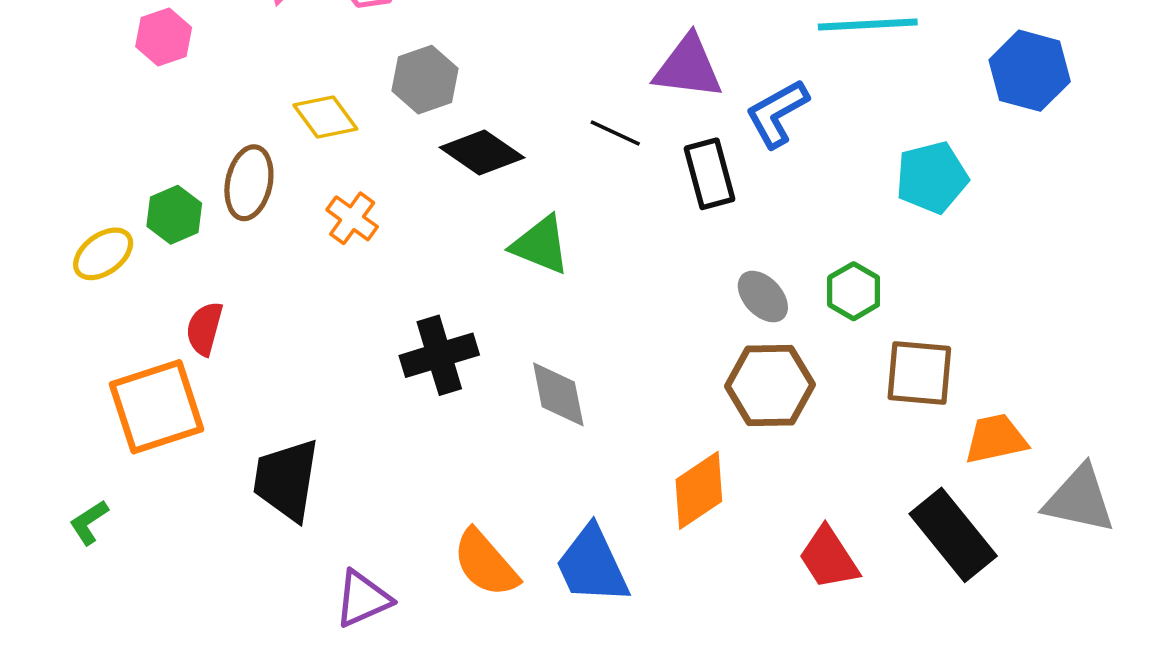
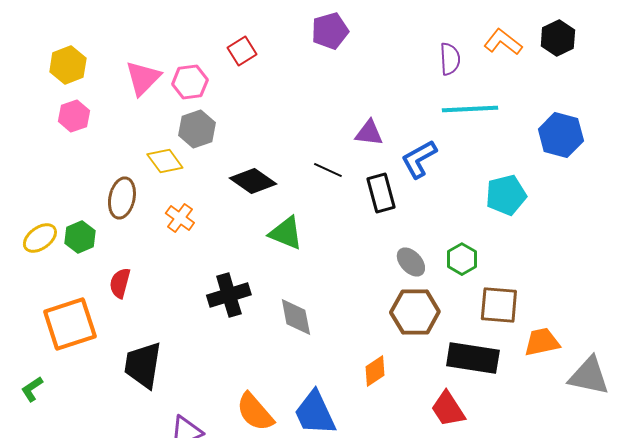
purple triangle: (688, 67) -> (369, 133), size x0.7
gray hexagon: (425, 80) -> (197, 129), moved
green hexagon: (174, 215) -> (80, 237), moved
red semicircle: (204, 329) -> (120, 283), moved
orange diamond: (699, 490) -> (375, 371), size x0.7
black rectangle: (953, 535) -> (473, 358), moved, turned -42

